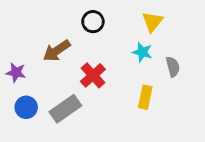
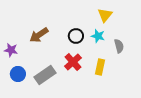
black circle: (93, 22) -> (76, 36), moved
red cross: (93, 75) -> (73, 62), moved

